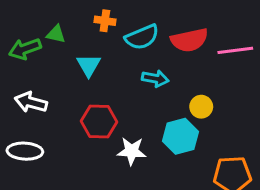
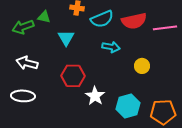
cyan hexagon: (180, 136) -> (128, 106), moved
white star: (132, 151) -> (95, 96), turned 30

